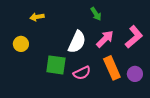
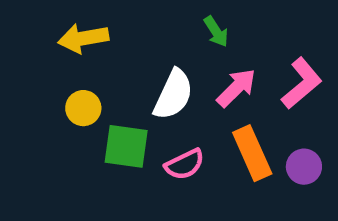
yellow arrow: (37, 17) -> (83, 38), size x1.5
yellow circle: (21, 44) -> (83, 108), moved

